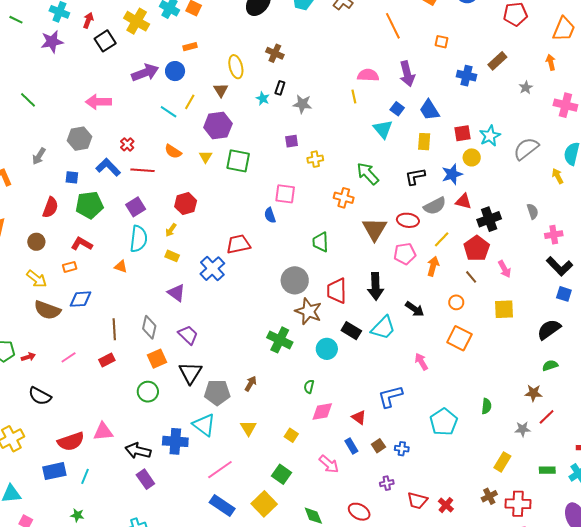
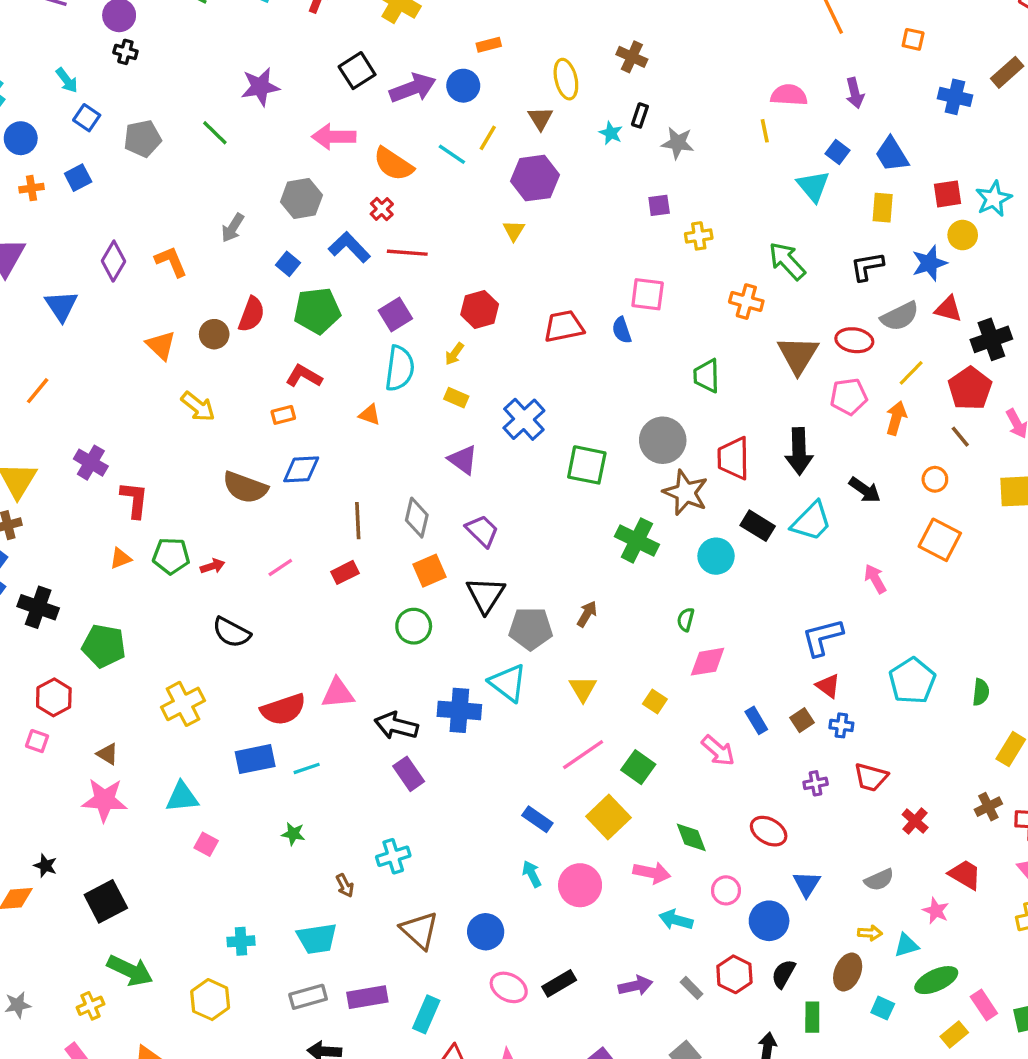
black square: (105, 41) -> (357, 71), moved
purple star: (52, 42) -> (260, 87), moved
purple arrow: (407, 74) -> (855, 93), size x0.7
orange semicircle: (173, 151) -> (393, 164), moved, size x1.4
green square: (238, 161) -> (587, 465), moved
blue square: (72, 177) -> (288, 264), turned 32
brown circle: (36, 242) -> (214, 334), moved
red trapezoid: (238, 244) -> (564, 326), moved
yellow arrow: (37, 279) -> (198, 407), moved
green semicircle: (486, 406) -> (981, 692), moved
red triangle: (359, 417) -> (828, 686), moved
pink line: (220, 470) -> (583, 755), moved
cyan line: (85, 476) -> (307, 768), turned 49
red trapezoid: (417, 501) -> (871, 777), moved
blue rectangle: (222, 506) -> (537, 819), size x0.7

